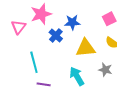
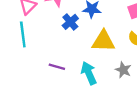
cyan line: (34, 62) -> (23, 34), moved
purple line: (44, 84) -> (57, 67), moved

